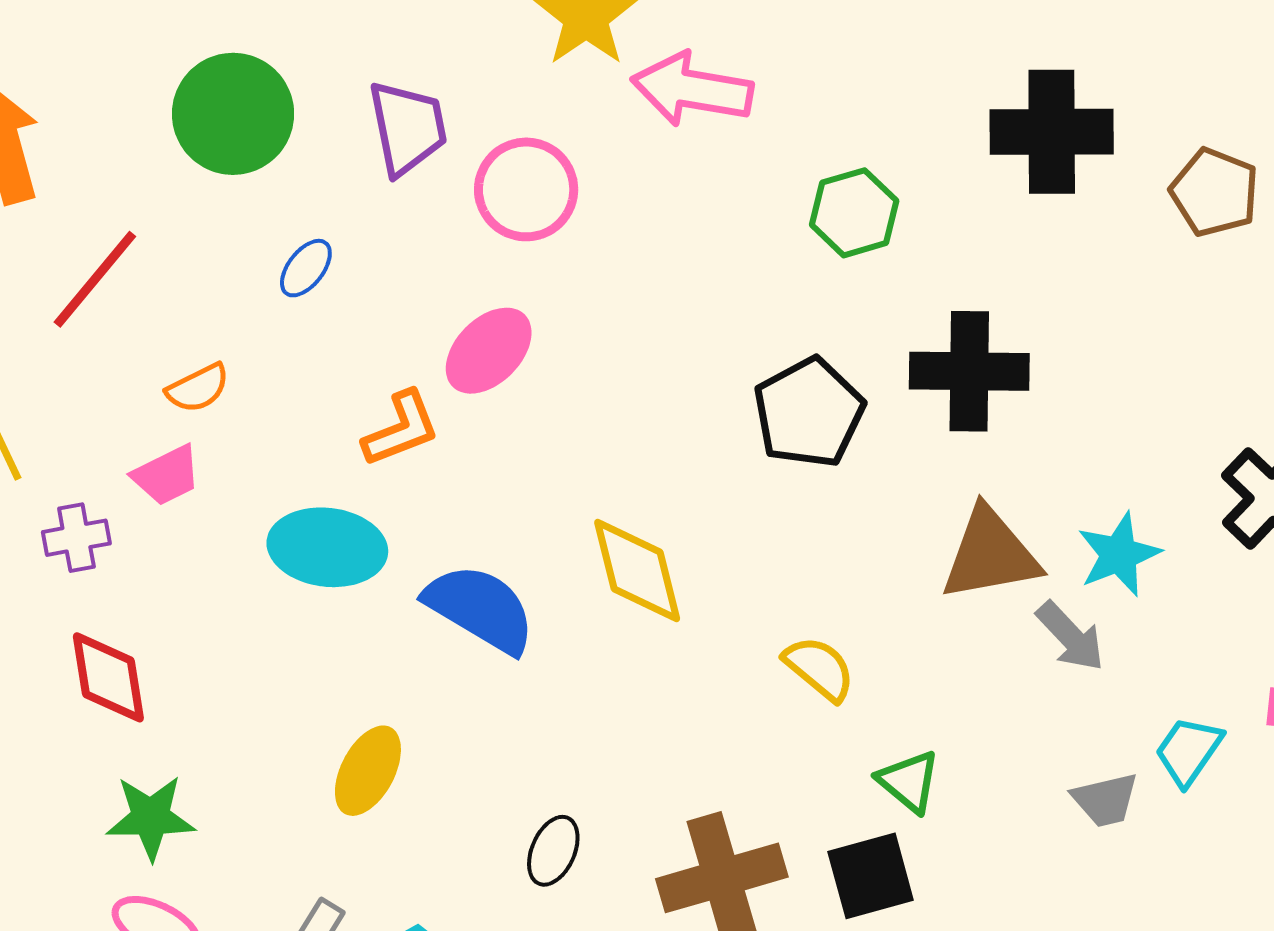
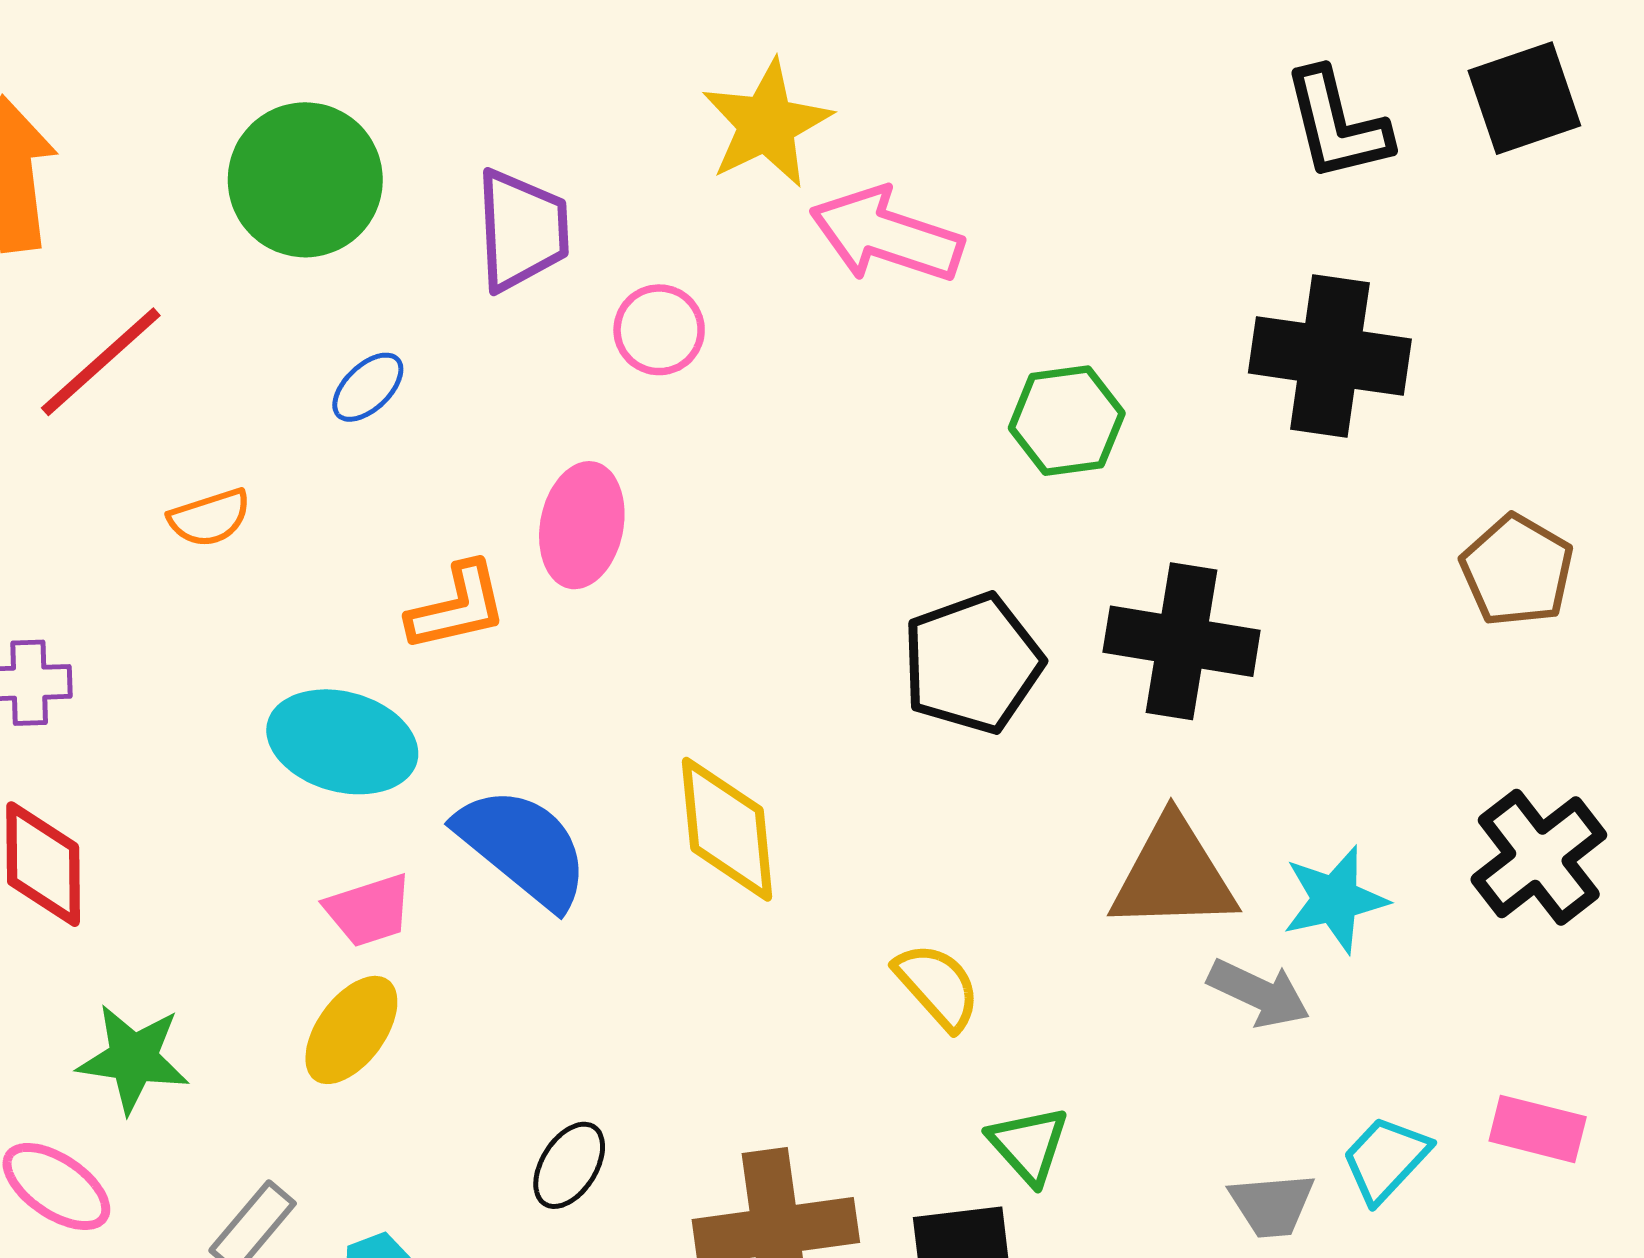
pink circle: (526, 189) -> (659, 330), size x0.7
brown pentagon: (1215, 192) -> (1517, 571), moved
pink ellipse: (489, 351) -> (582, 525), turned -42
pink trapezoid: (167, 475) -> (369, 910), moved
gray arrow: (1070, 636) -> (1259, 993), turned -30
green star: (151, 817) -> (133, 1058), moved

